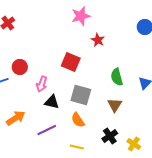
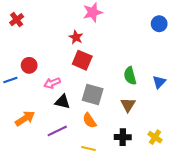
red star: (98, 40) -> (76, 37), moved
pink arrow: (42, 84) -> (52, 83), turned 49
black cross: (110, 136) -> (123, 137), turned 35
yellow cross: (134, 144) -> (155, 137), moved

